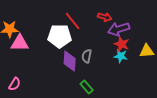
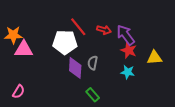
red arrow: (105, 17) -> (104, 30), moved
purple arrow: (119, 29) -> (126, 35), turned 70
cyan star: (121, 56) -> (128, 72), moved

